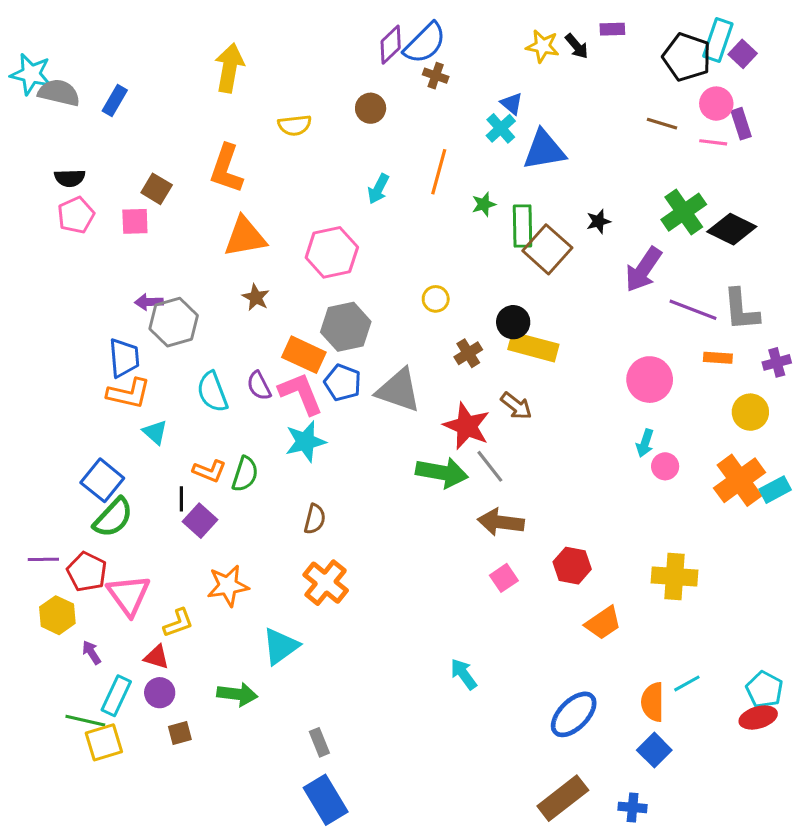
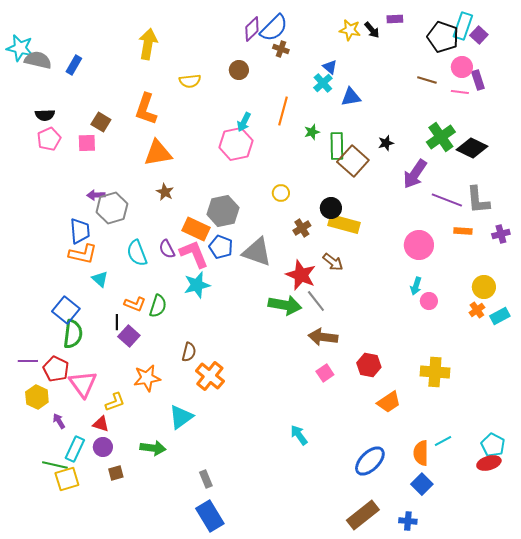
blue triangle: (544, 150) -> (351, 97), size x0.7
pink hexagon: (332, 252) -> (236, 144), moved
yellow circle: (750, 412) -> (484, 287), moved
orange cross: (740, 480) -> (477, 310), size x0.5
green semicircle: (113, 518) -> (73, 334), turned -36
brown semicircle: (315, 519) -> (189, 352), moved

